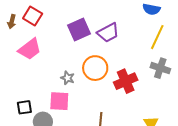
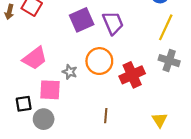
purple trapezoid: (108, 33) -> (113, 23), turned -85
pink trapezoid: (30, 49) -> (35, 58), moved
pink square: (59, 101) -> (50, 90), moved

